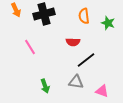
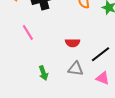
red semicircle: (73, 42) -> (72, 43), moved
black line: (86, 60) -> (101, 54), moved

